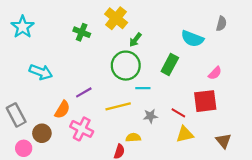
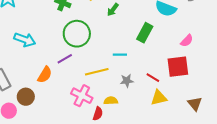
green circle: (126, 66) -> (77, 34), moved
pink cross: (82, 129) -> (82, 96), moved

